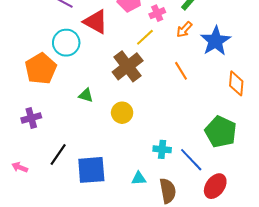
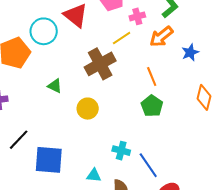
orange arrow: (184, 30) -> (161, 37), size x1.4
blue star: (215, 41) -> (190, 53), size x0.6
green pentagon: (221, 132) -> (152, 106), moved, size x0.7

